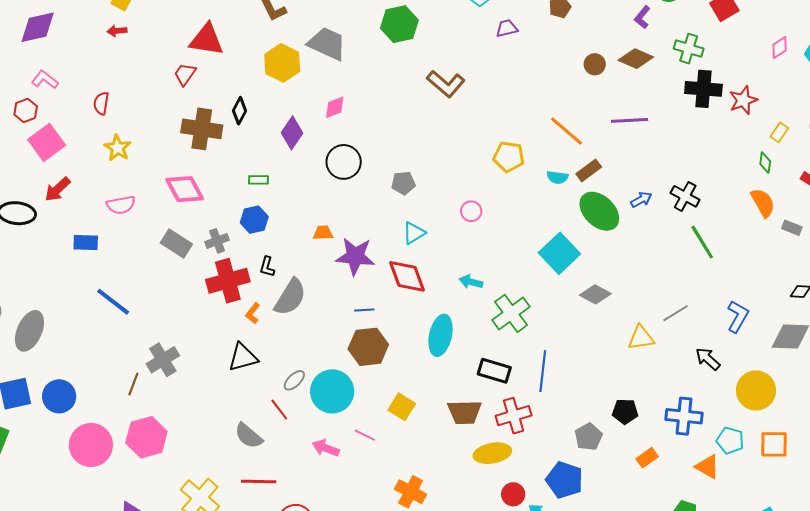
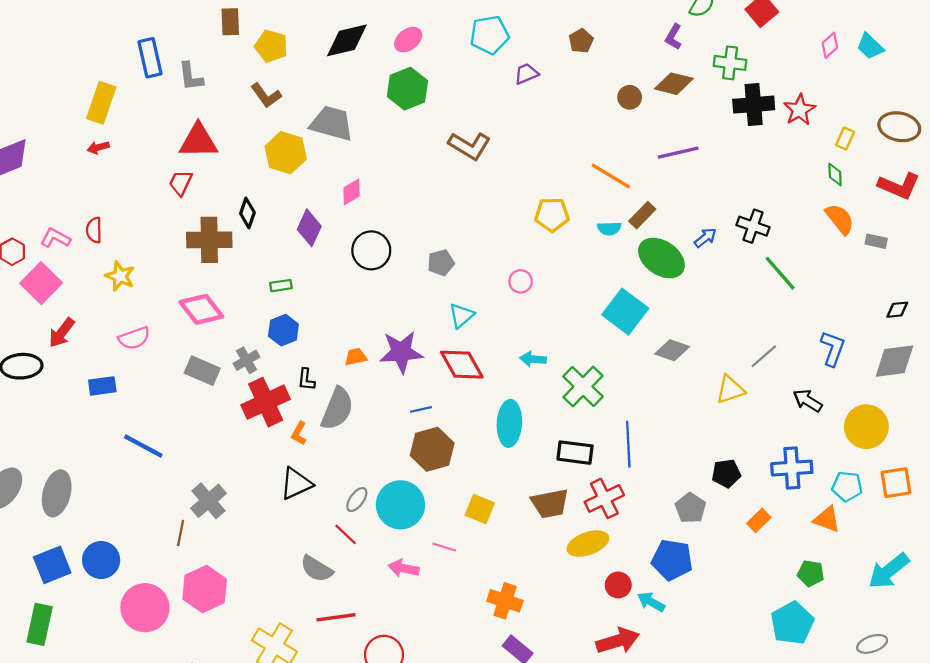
pink L-shape: (45, 80) -> (55, 238), moved
orange trapezoid: (323, 233) -> (356, 357), moved

